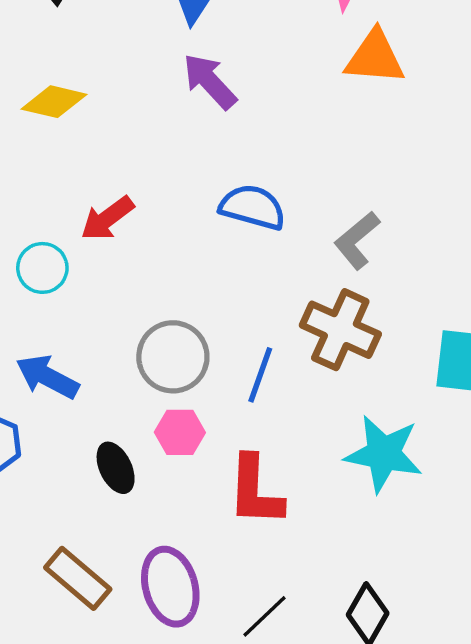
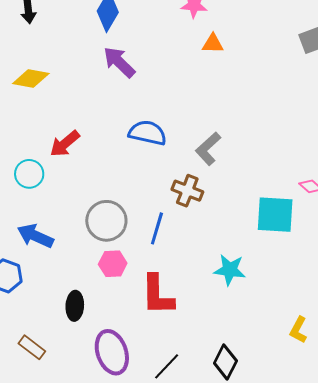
orange triangle: (375, 57) -> (213, 44), size x0.6
brown cross: (340, 330) -> (187, 191), moved, size x0.7
cyan star: (384, 454) -> (230, 270), size x0.7
black ellipse: (116, 468) -> (75, 306), moved, turned 32
brown rectangle: (78, 578) -> (32, 347), moved, size x0.7

